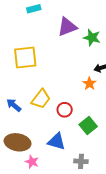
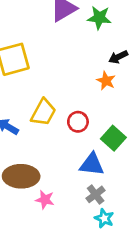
blue triangle: (57, 142) -> (92, 164), moved
gray cross: (81, 161) -> (96, 194), moved, turned -32

